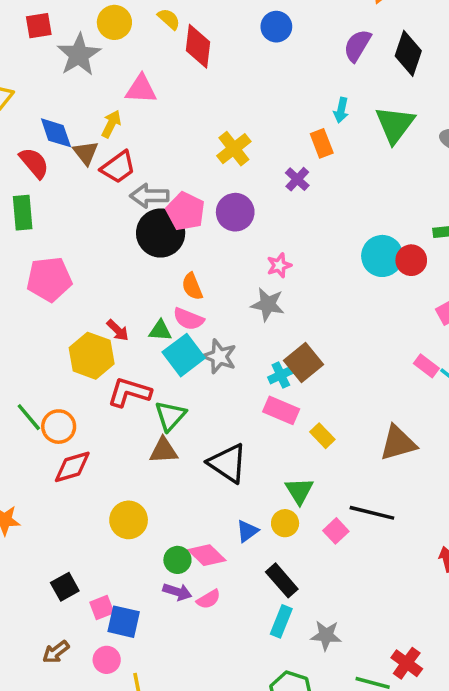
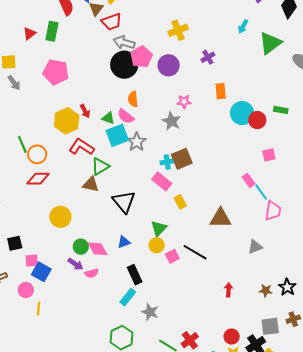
orange rectangle: (322, 143) -> (221, 91), moved
yellow circle: (285, 523) -> (157, 245), moved

